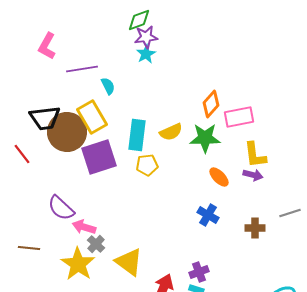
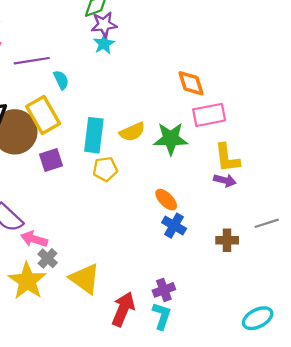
orange diamond: (211, 104) -> (191, 83), moved, turned -60
purple square: (99, 157) -> (51, 160), size x0.6
orange ellipse: (219, 177) -> (166, 200), moved

